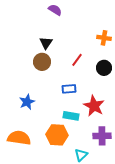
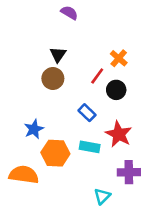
orange cross: (104, 38) -> (119, 58), moved, turned 32
black circle: (104, 68) -> (116, 90), moved
blue rectangle: (69, 89) -> (87, 113), turned 48
orange hexagon: (57, 135) -> (55, 153), moved

